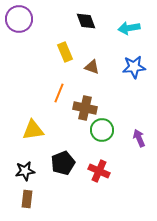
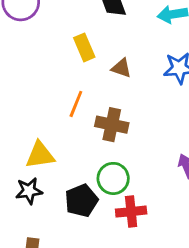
green circle: (102, 130) -> (113, 178), moved
black star: (25, 171) -> (29, 191), moved
red cross: (99, 171) -> (131, 212), turned -30

